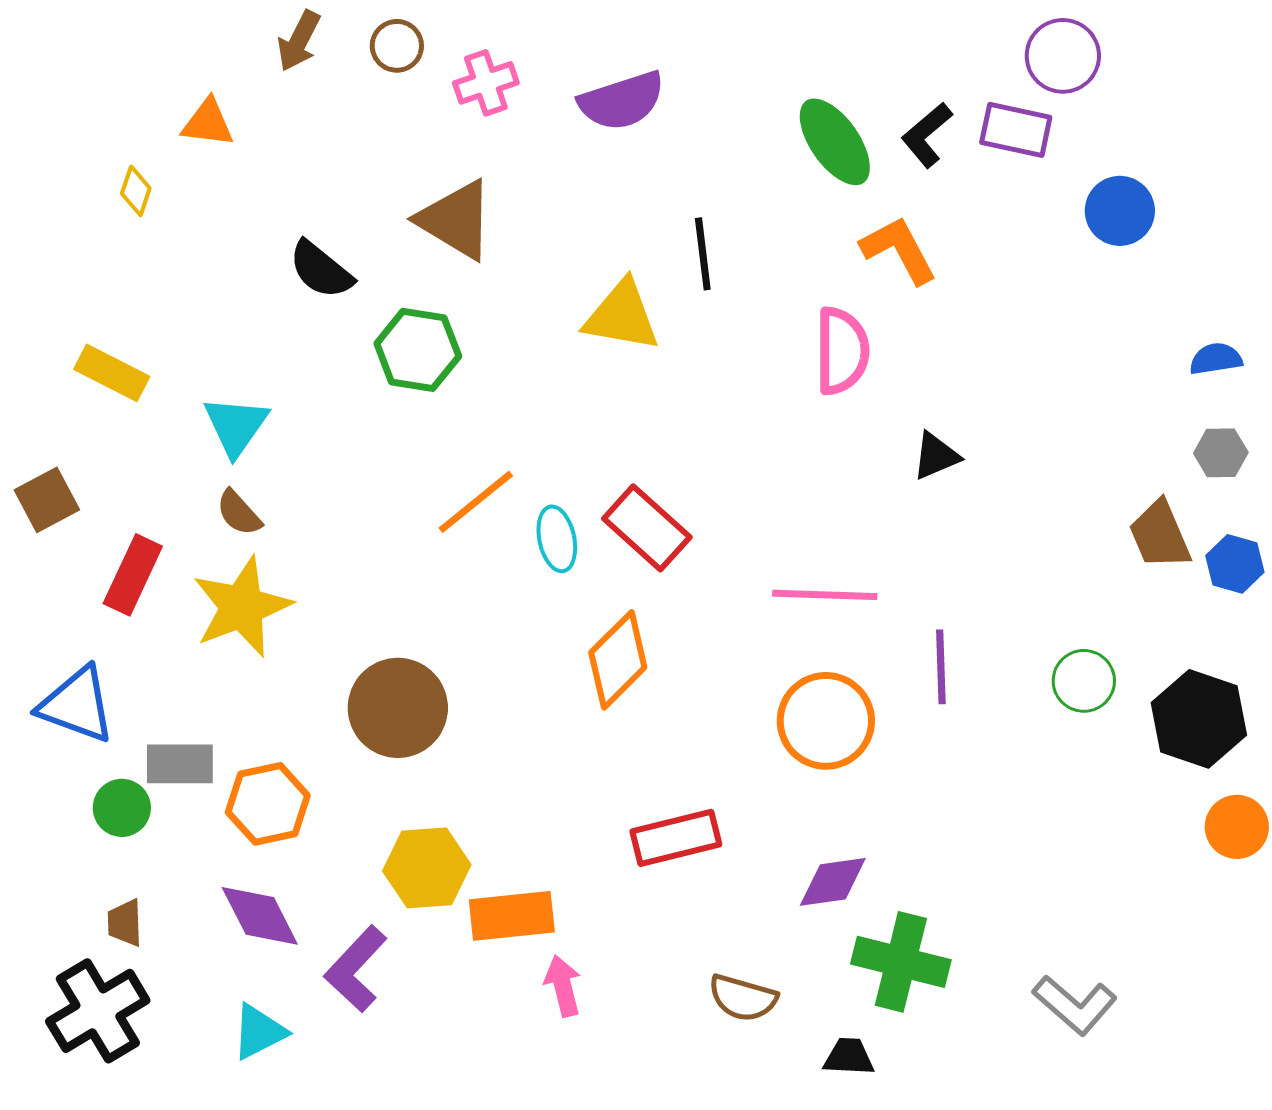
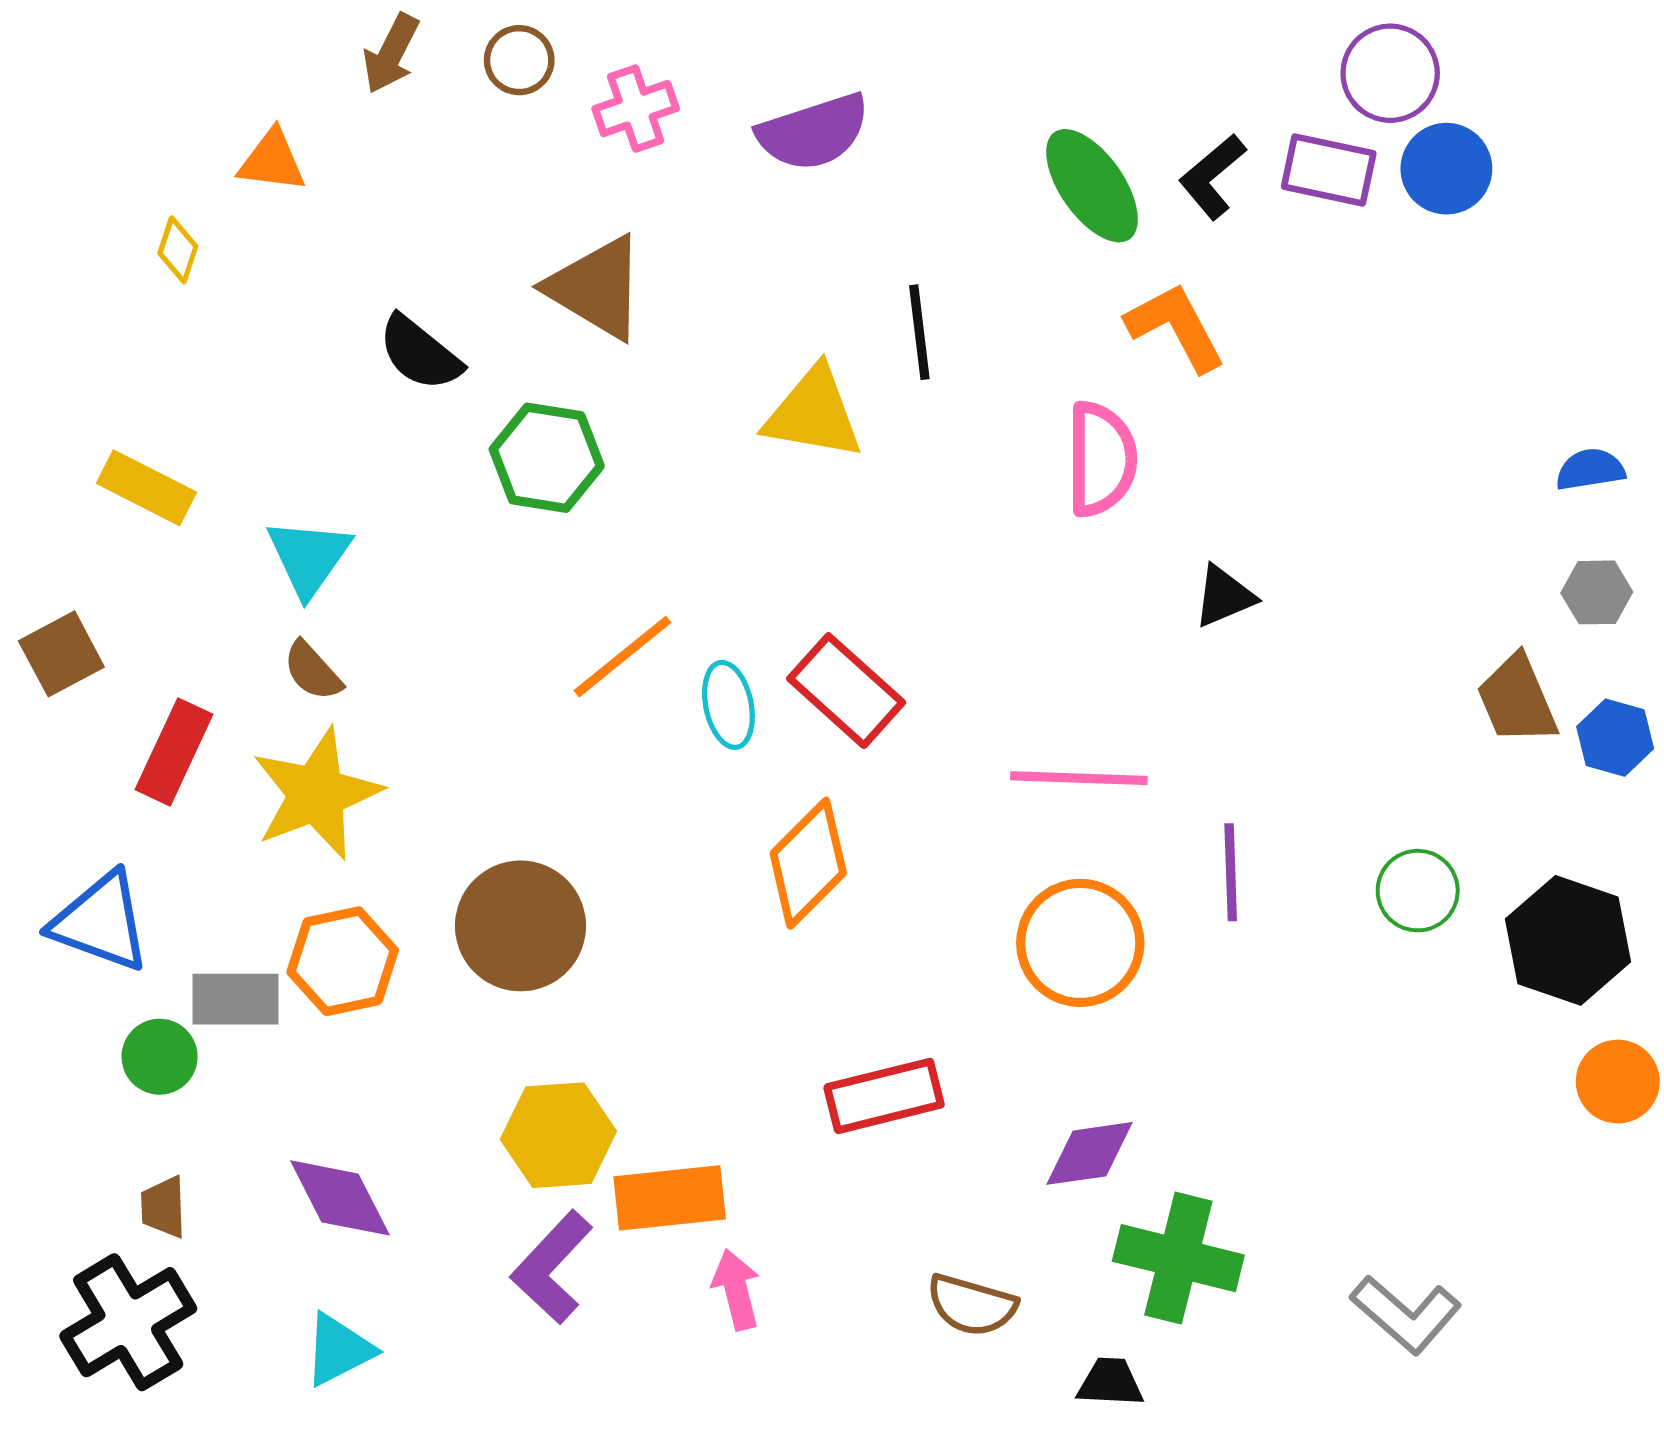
blue circle: (1120, 211) -> (1446, 169), moved
orange hexagon: (268, 804) -> (343, 961), moved
purple L-shape: (356, 969) -> (552, 1267), moved

